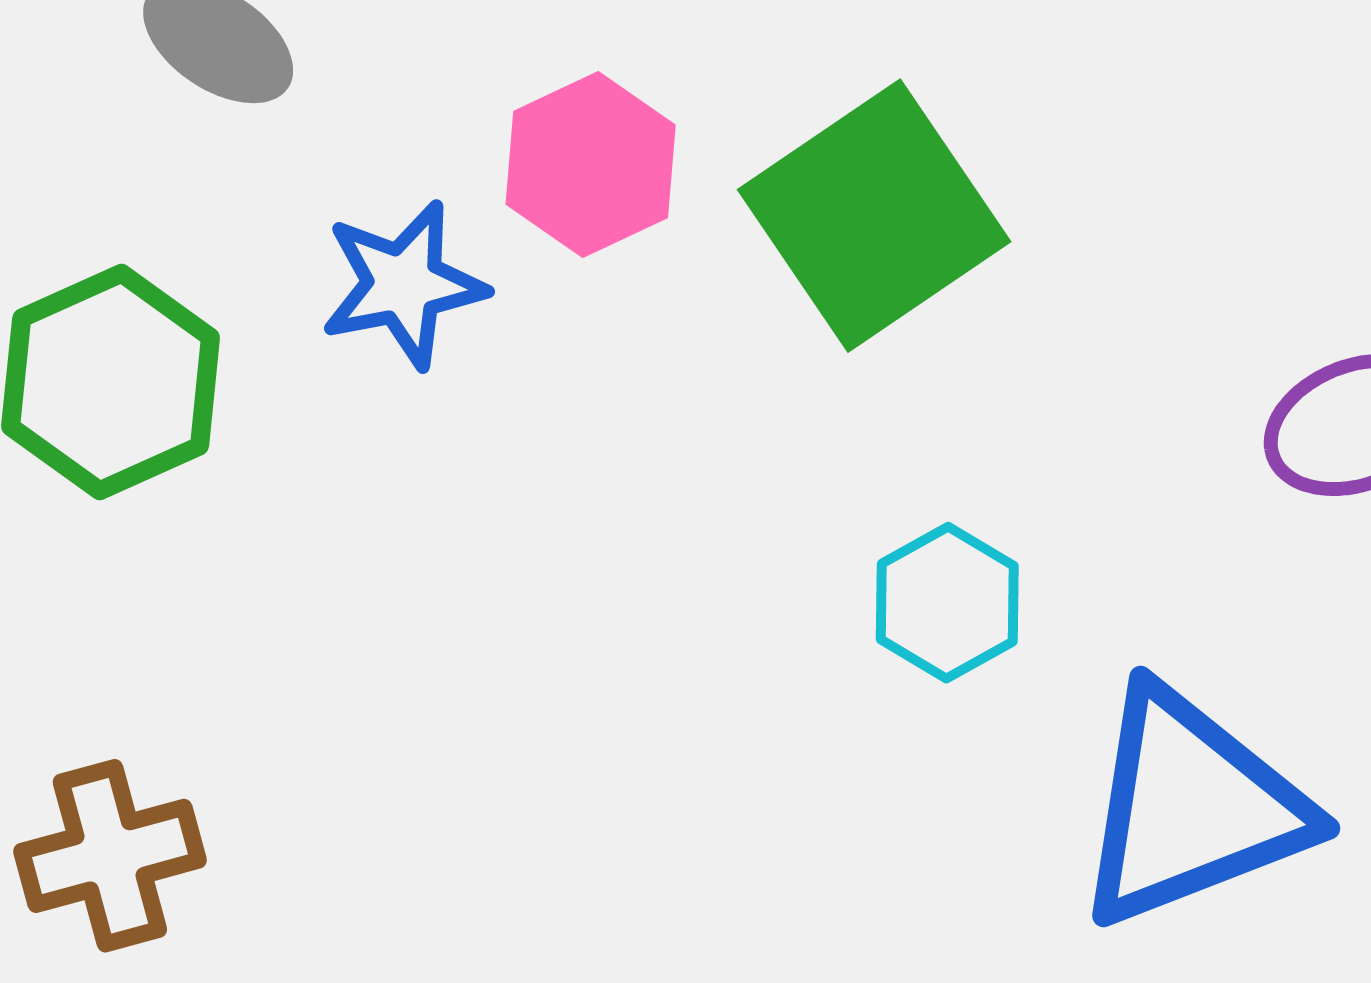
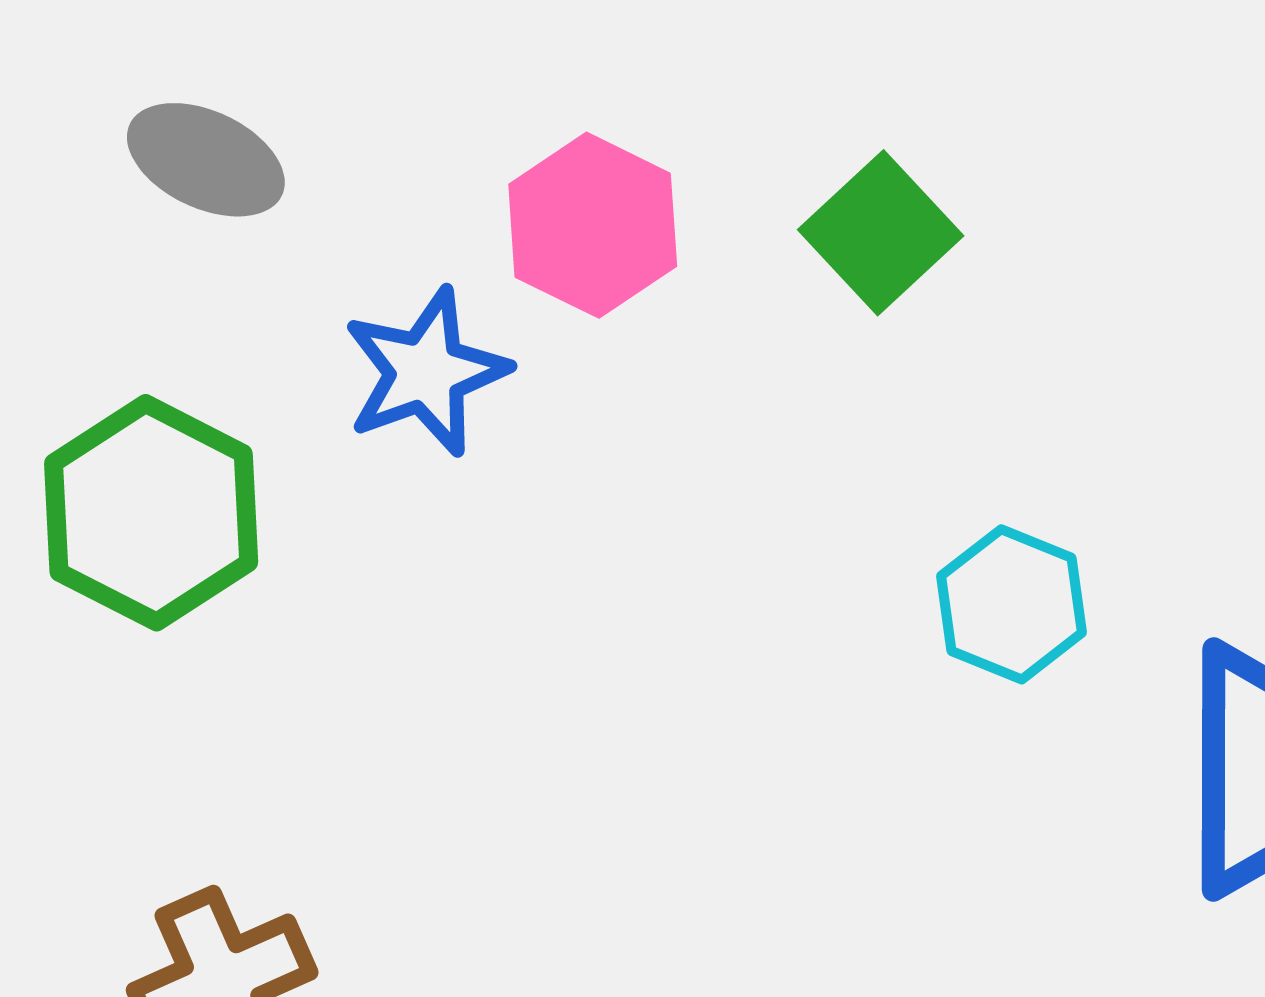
green square: (874, 216) -> (881, 233), size x0.6

